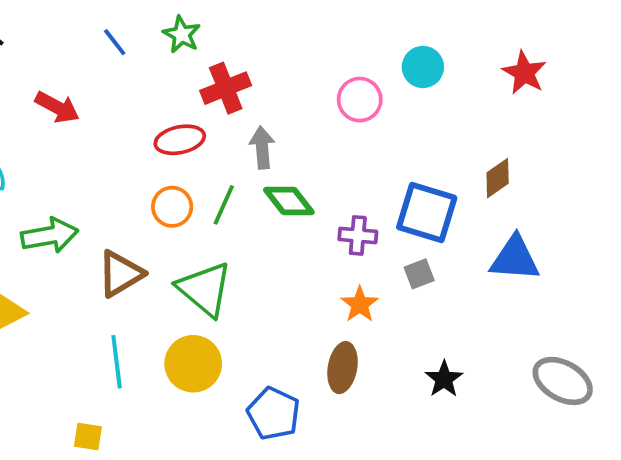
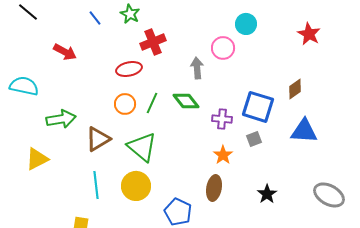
cyan circle: (423, 67) -> (246, 24), moved
gray arrow: (262, 147) -> (197, 68), moved

